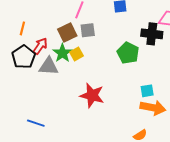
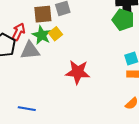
brown square: (67, 33) -> (43, 14), turned 30
green pentagon: (128, 53) -> (123, 20), moved

